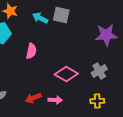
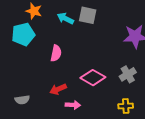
red arrow: (33, 98) -> (58, 89), moved
pink arrow: (55, 100) -> (73, 105), moved

